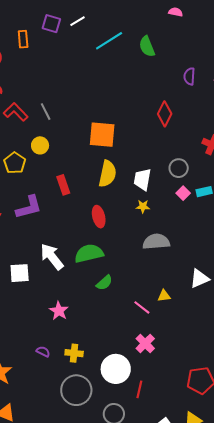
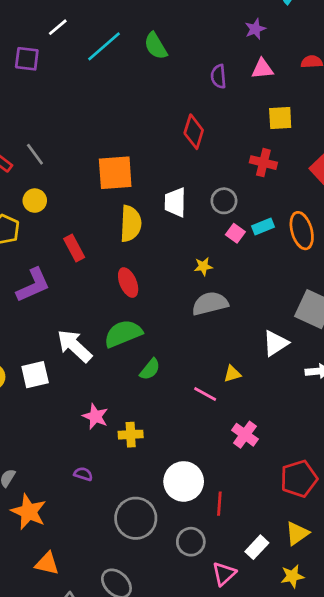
purple square: (51, 24) -> (27, 59), moved
white trapezoid: (142, 179) -> (175, 202), moved
yellow star: (143, 206) -> (203, 266), moved
pink cross: (145, 343) -> (245, 435), moved
yellow cross: (74, 353) -> (131, 435), moved

